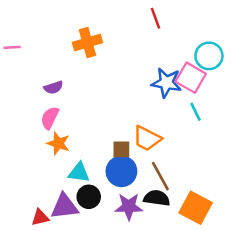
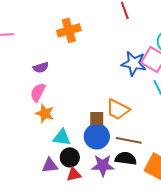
brown line: (160, 176) -> (129, 140), turned -50
purple triangle: (64, 207) -> (50, 165), size x0.7
red triangle: (40, 217) -> (74, 174), moved

